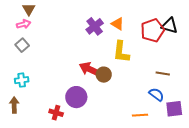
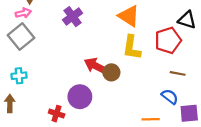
orange triangle: (118, 24) -> (129, 16), size x1.5
purple cross: (95, 26) -> (73, 17), moved
red pentagon: (152, 30) -> (168, 40), moved
gray square: (22, 45) -> (21, 37), size x1.6

